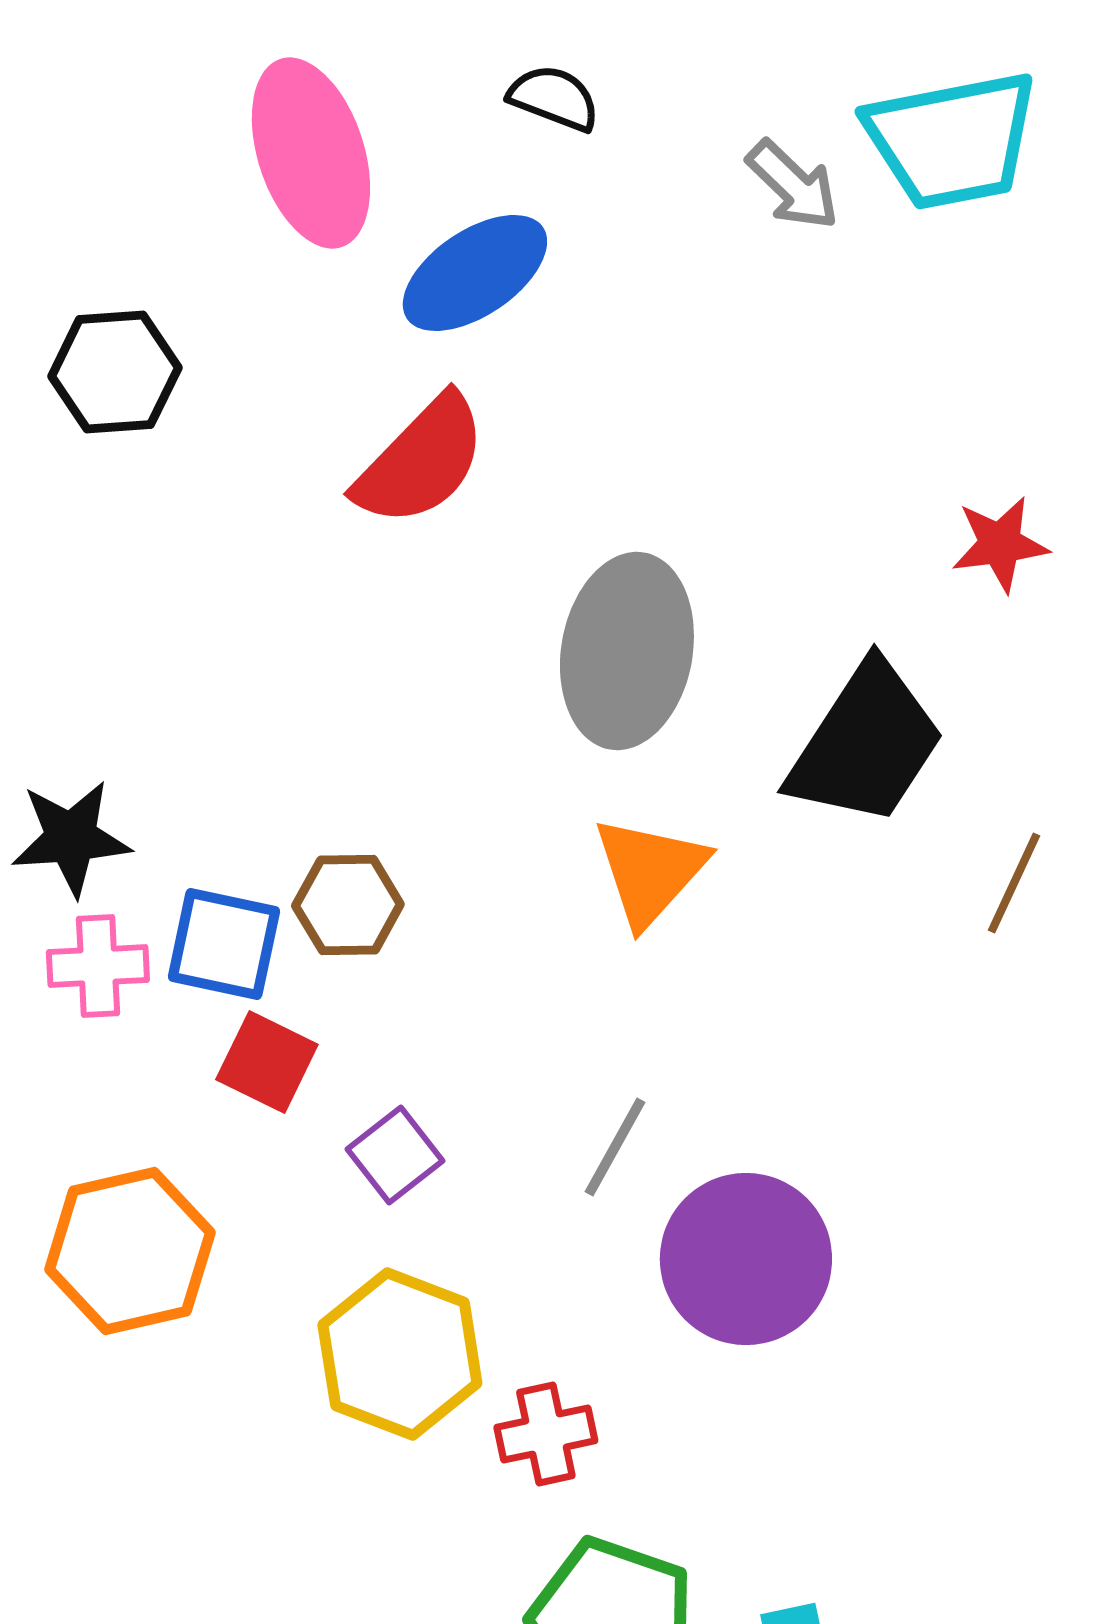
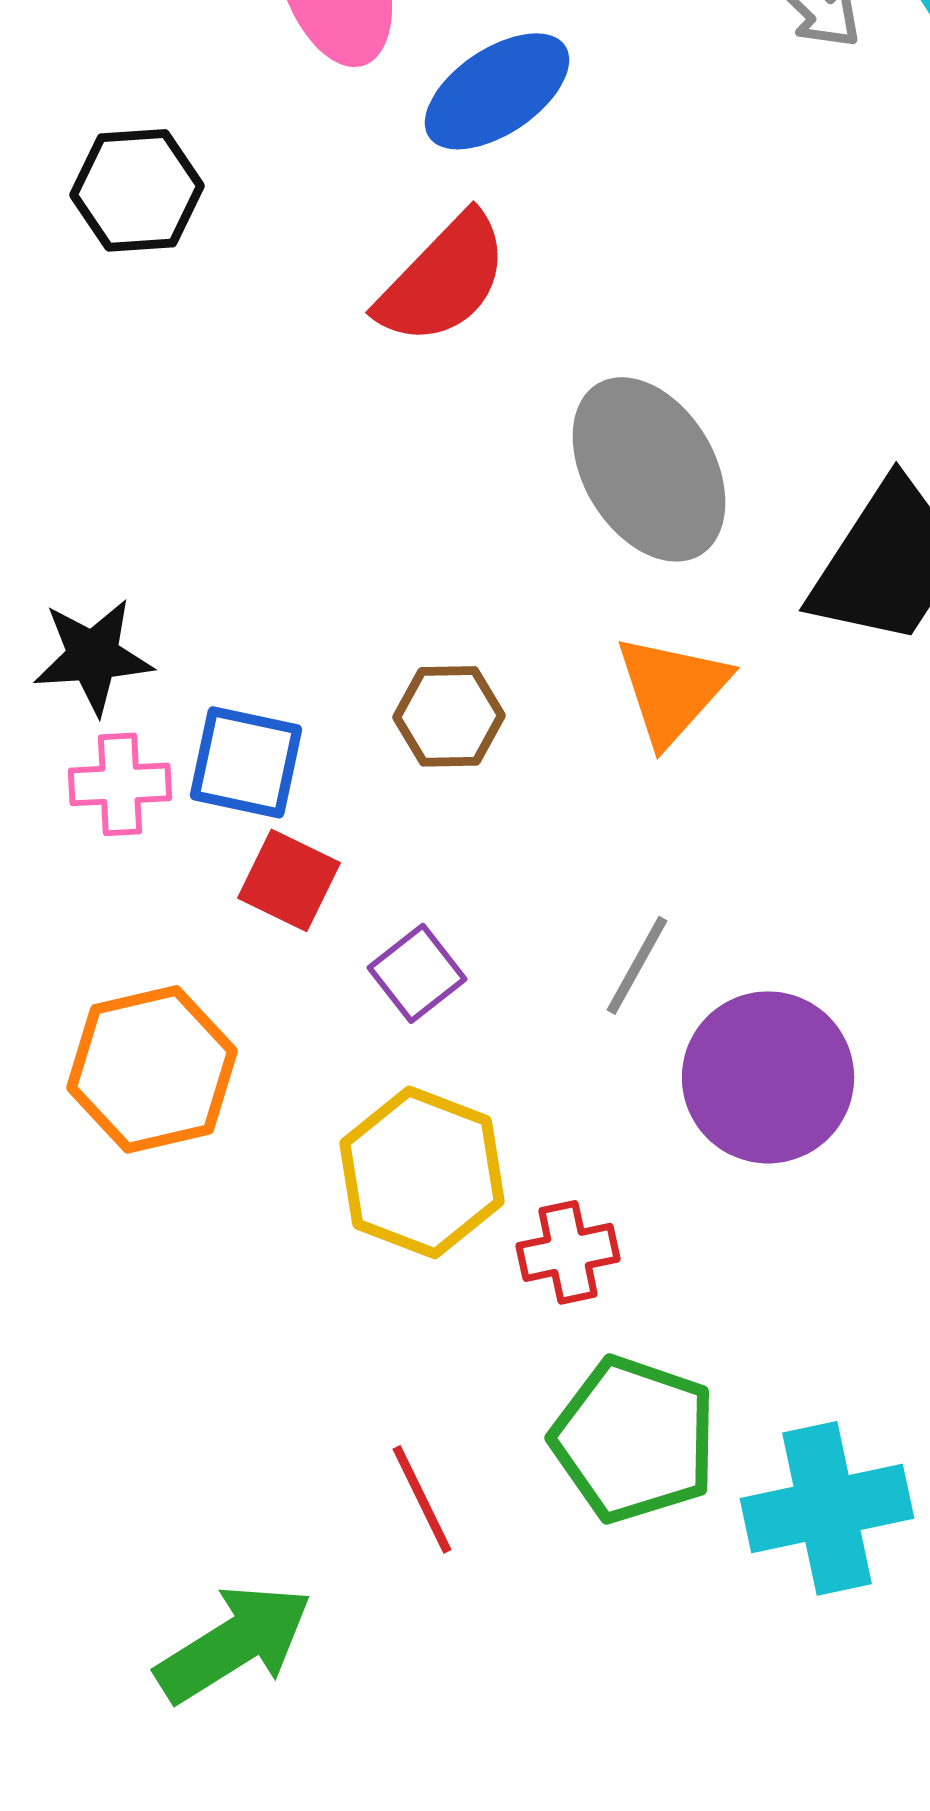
gray ellipse: (627, 651) -> (649, 469), turned -41
brown hexagon: (348, 905) -> (449, 716), moved

